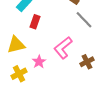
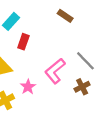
gray line: (84, 20) -> (85, 61), moved

